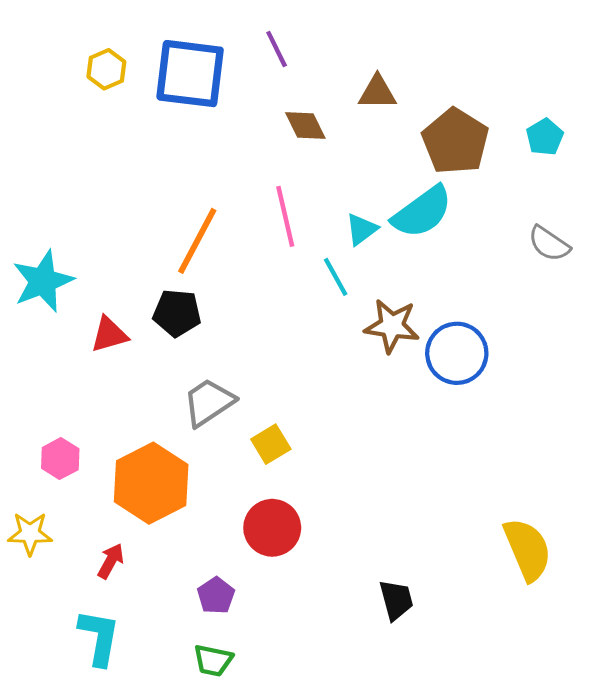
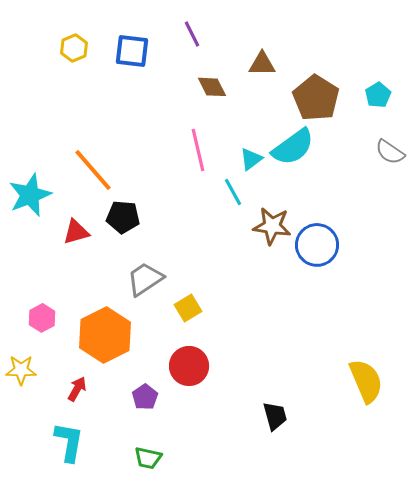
blue square: (190, 74) -> (132, 51), size x0.7
orange line: (197, 241) -> (93, 170), moved, turned -69
gray semicircle: (549, 244) -> (390, 152), moved
purple pentagon: (216, 596) -> (145, 397), moved

